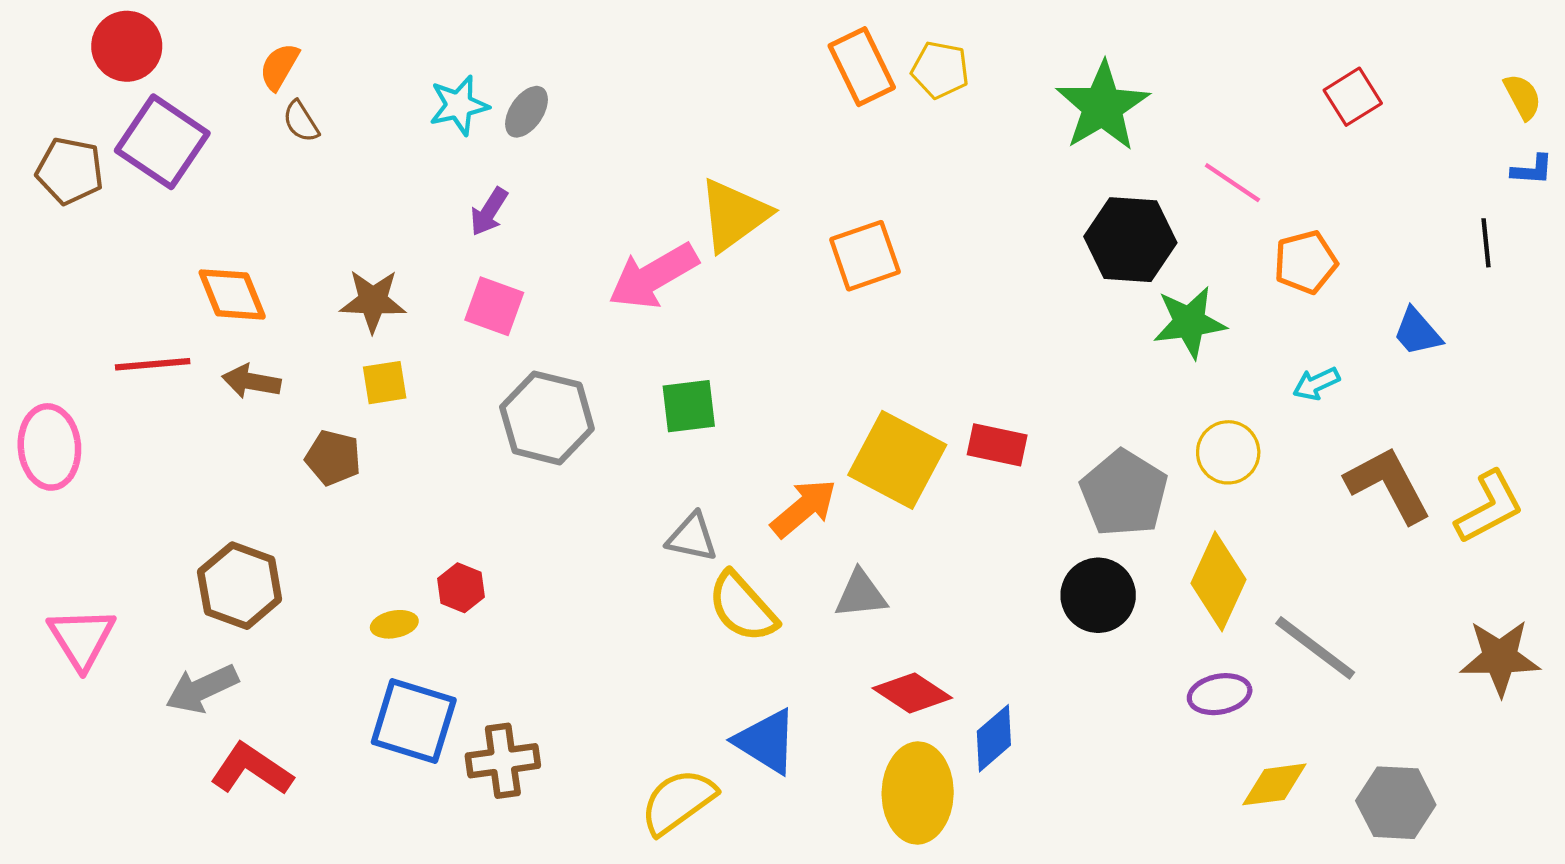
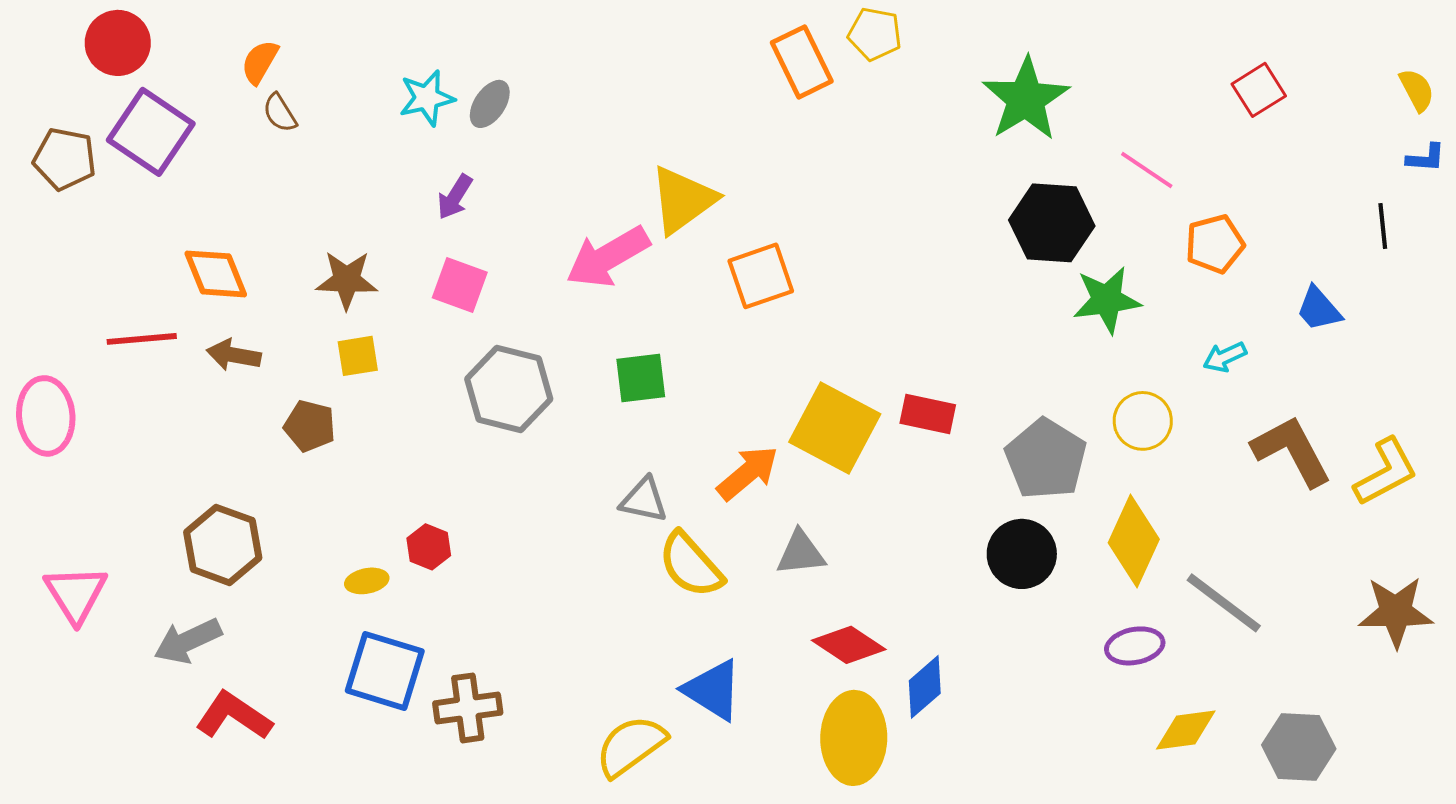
yellow pentagon: (940, 70) -> (875, 34), moved
orange square: (865, 256) -> (761, 276), moved

